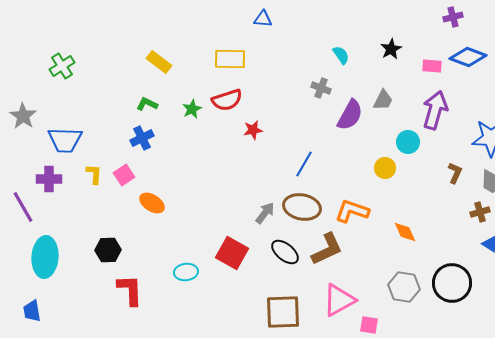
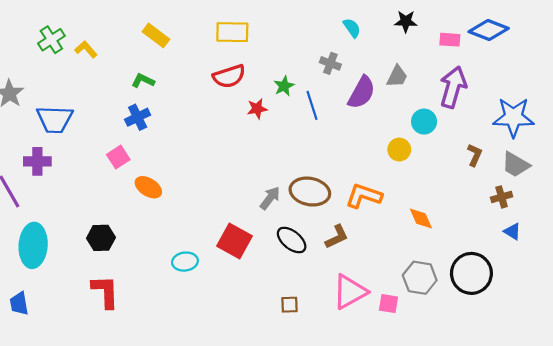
black star: (391, 49) -> (406, 21), turned 30
green star: (192, 109) -> (284, 86), moved
blue line: (304, 164) -> (312, 105), moved, turned -48
yellow L-shape: (94, 174) -> (86, 49), moved, turned -45
brown L-shape: (327, 249) -> (337, 237), size x0.7
red L-shape: (130, 290) -> (105, 292), moved
brown square: (283, 312) -> (289, 305), size x0.5
pink square: (369, 325) -> (388, 304), moved

